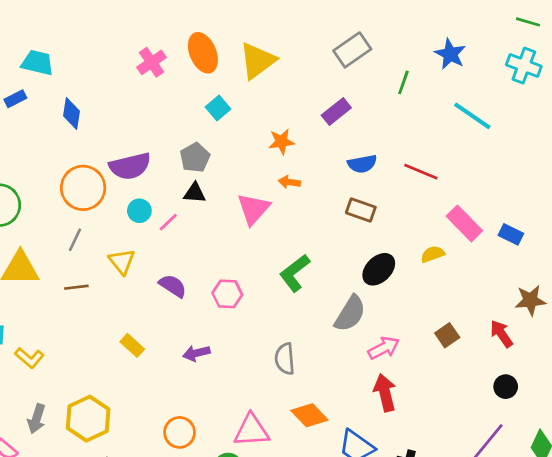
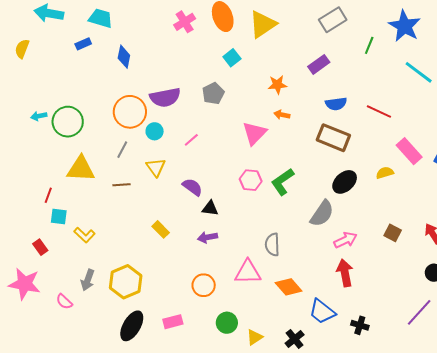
blue star: (450, 54) -> (405, 26), size x1.4
black triangle: (195, 193) -> (210, 208), moved
brown rectangle: (361, 210) -> (333, 138), size x1.5
cyan circle: (139, 211) -> (155, 131), moved
pink hexagon: (227, 294) -> (251, 180), moved
brown square: (447, 335) -> (393, 233), turned -30
pink triangle: (251, 430) -> (248, 272), moved
orange circle: (180, 432) -> (204, 285), moved

